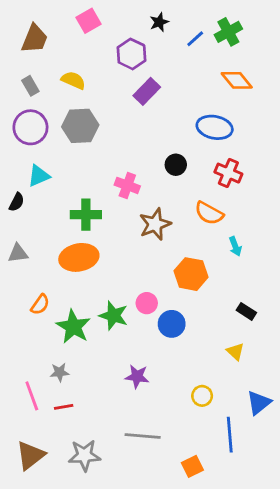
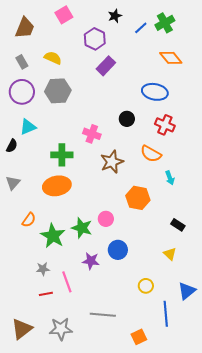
gray triangle: (18, 253) -> (13, 183), turned -42
blue circle: (172, 324) -> (118, 250), moved
purple star: (137, 376) -> (91, 261), moved
pink line: (32, 396) -> (67, 282), moved

